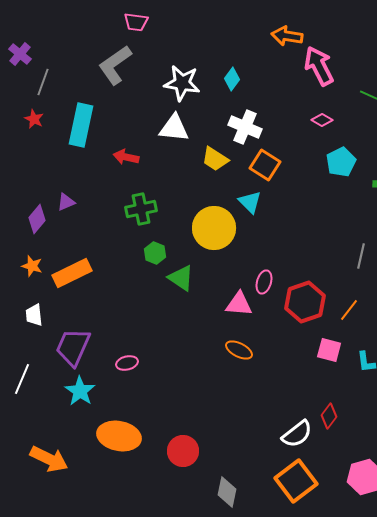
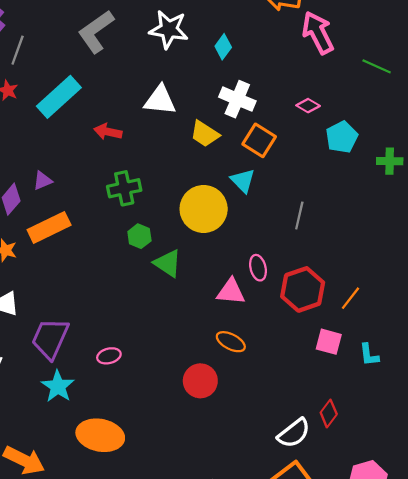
white star: (182, 83) -> (169, 29), moved
pink diamond: (322, 120) -> (308, 106), moved
cyan rectangle: (81, 125) -> (59, 97), turned 36
gray line: (361, 256) -> (299, 215), moved
orange rectangle: (72, 273) -> (49, 227), moved
pink ellipse: (264, 282) -> (258, 268), turned -30
red circle: (183, 451) -> (200, 381), moved

